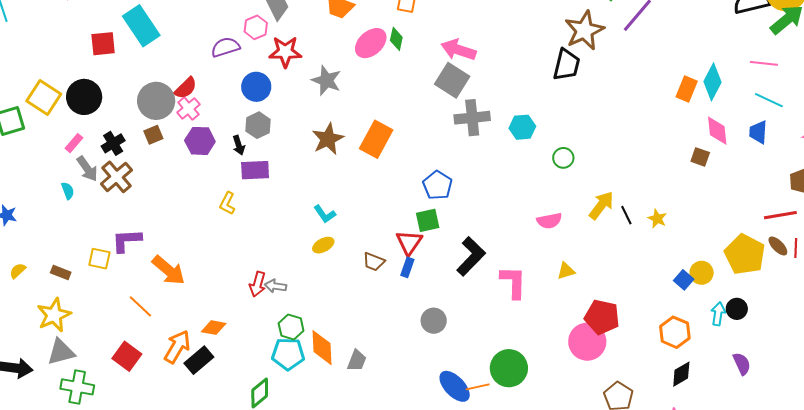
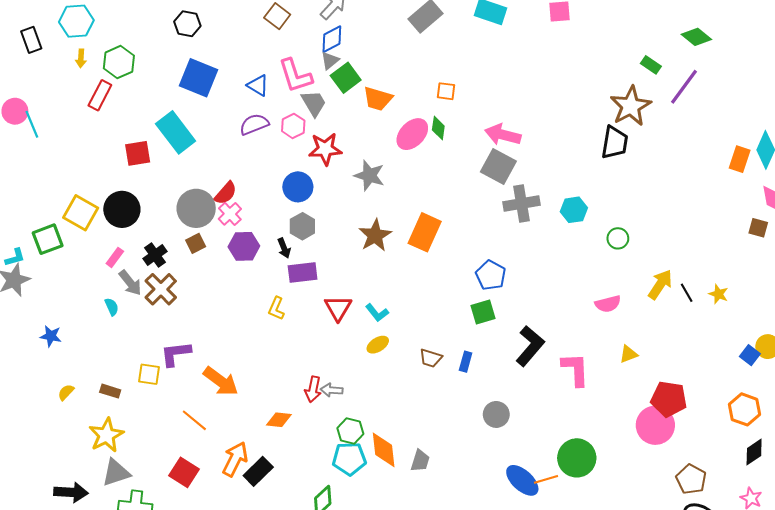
purple semicircle: (225, 47) -> (254, 124), moved
red triangle: (409, 242) -> (338, 308), moved
orange diamond: (214, 328) -> (279, 420), moved

